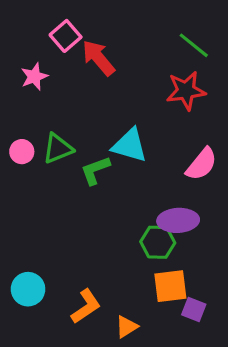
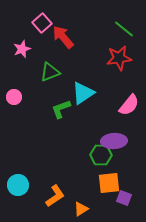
cyan triangle: (130, 145) -> (83, 93), turned -50
green triangle: (58, 148) -> (50, 72), moved

